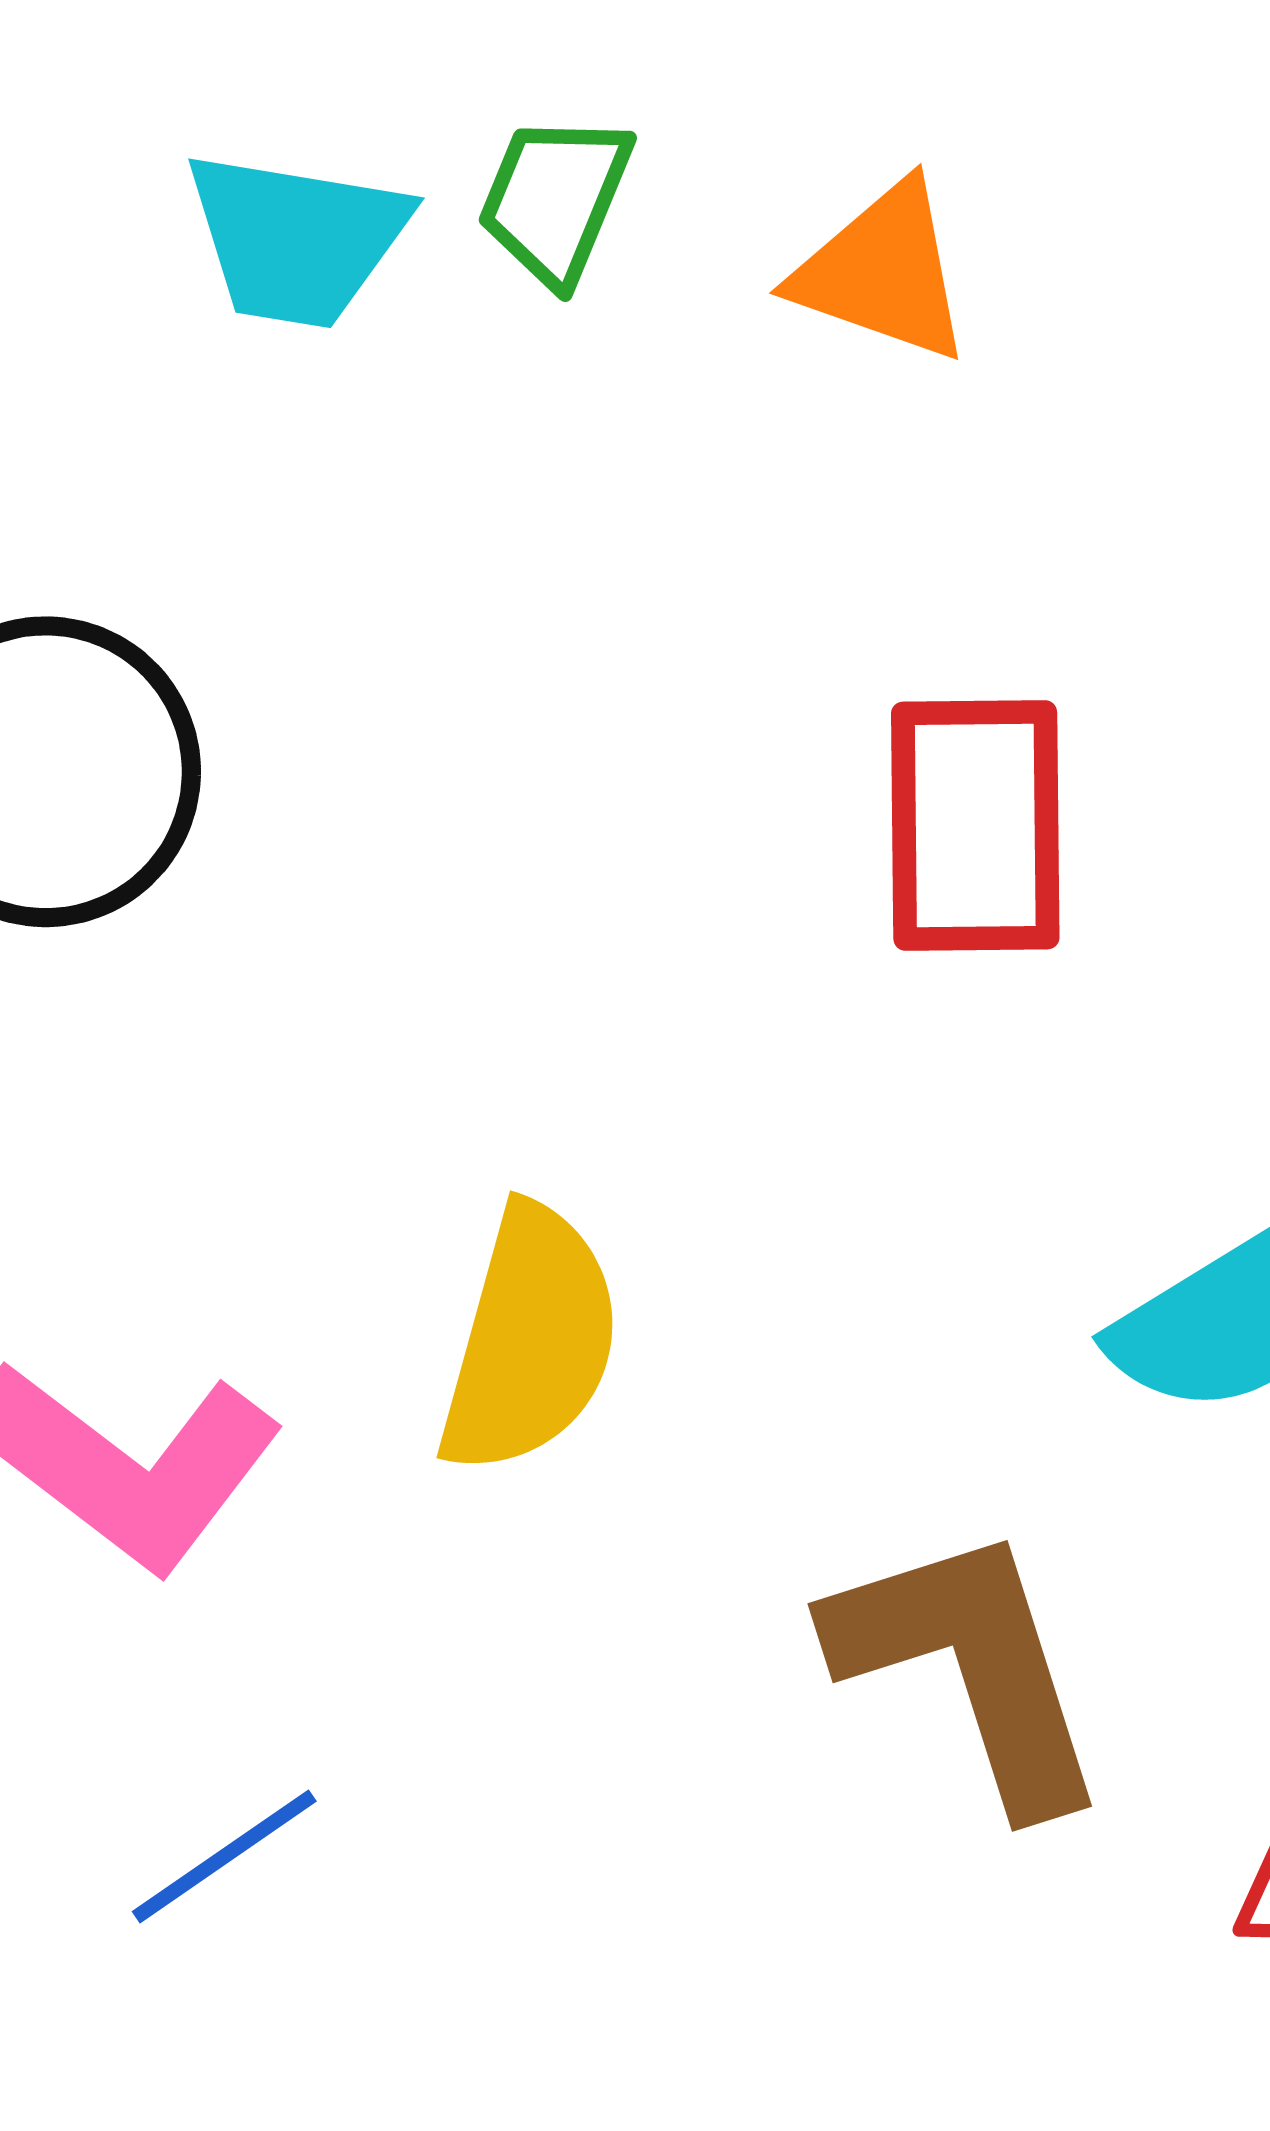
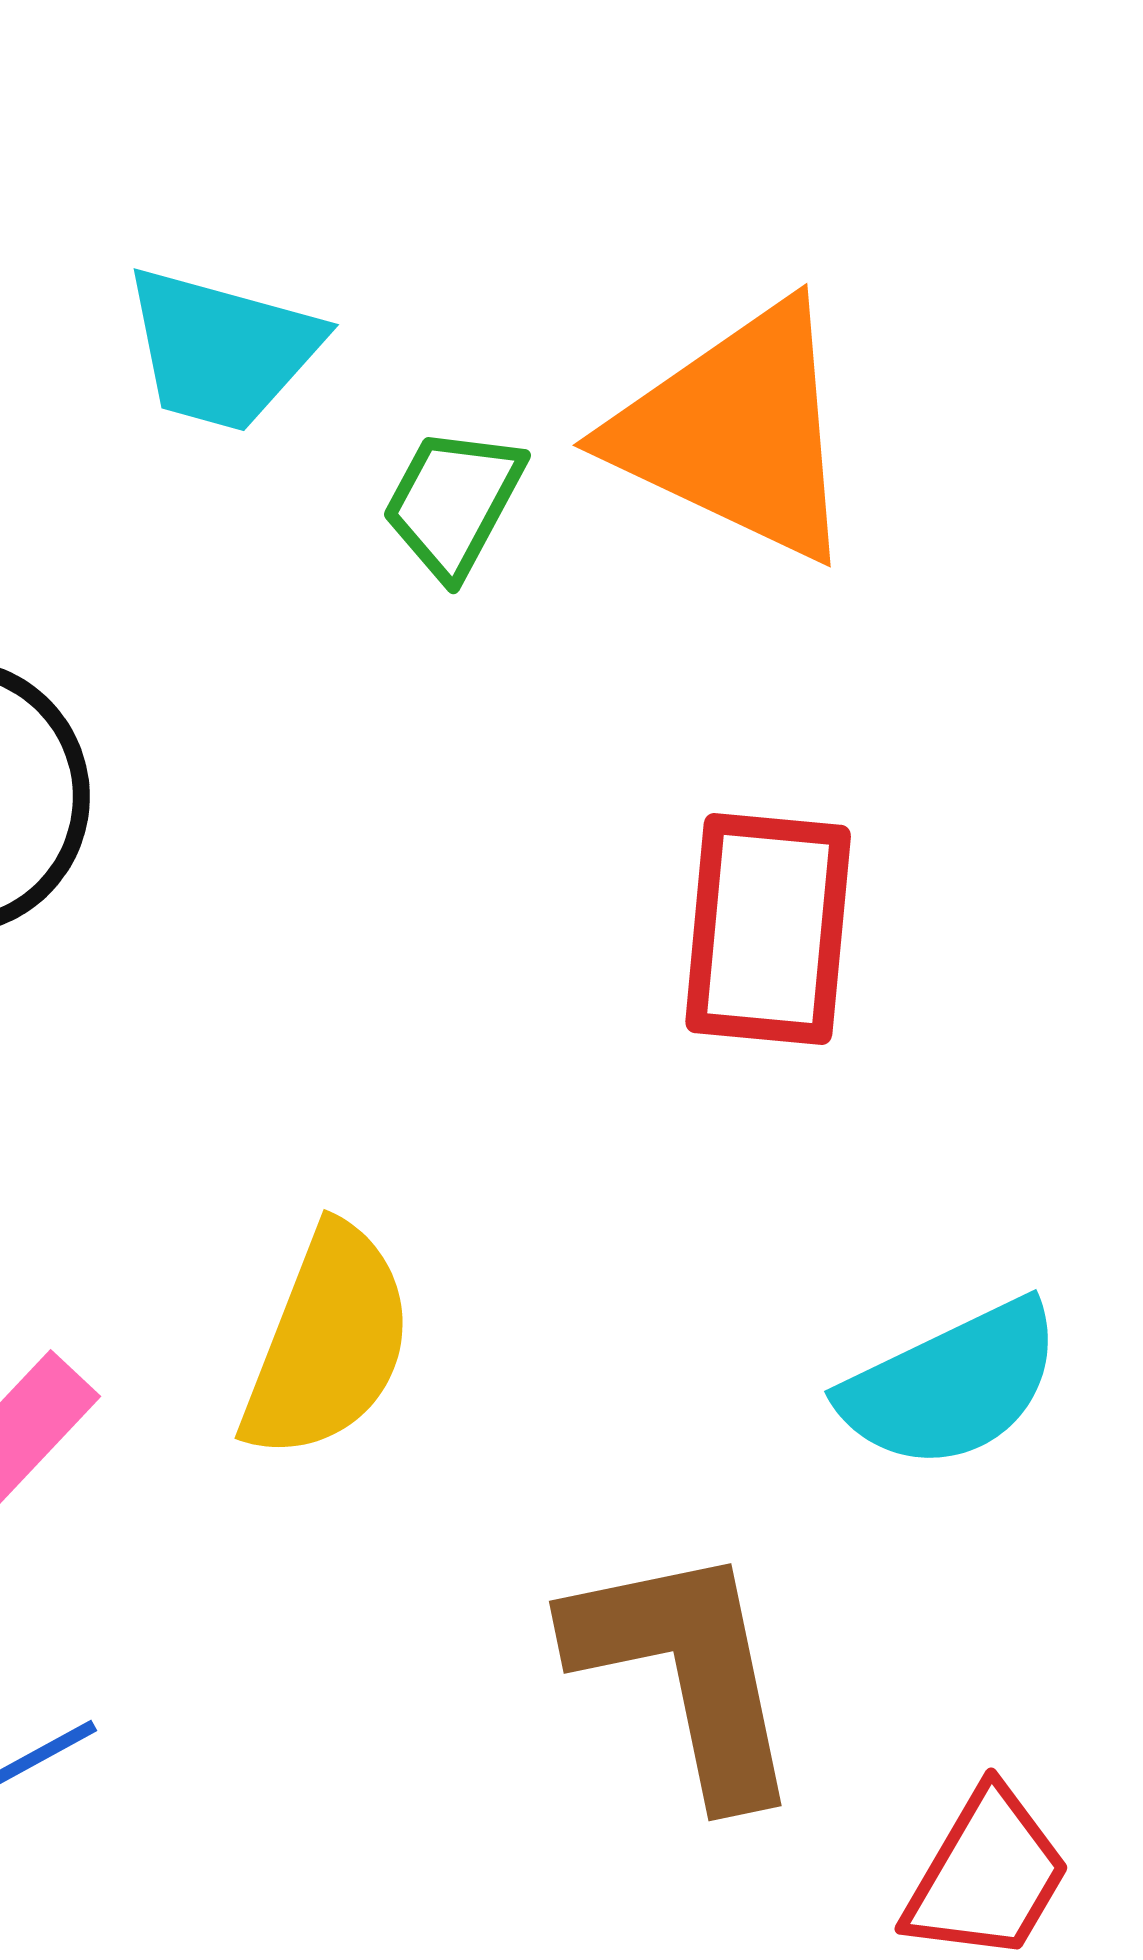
green trapezoid: (555, 199) -> (453, 502), moved
orange triangle: (883, 272) -> (737, 432), size x1.6

